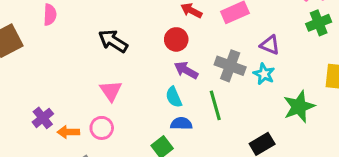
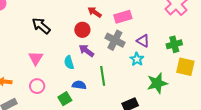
green cross: (319, 23) -> (174, 44), moved
gray cross: (230, 66) -> (115, 40), moved
cyan semicircle: (174, 97) -> (69, 62), moved
pink circle: (102, 128) -> (37, 86), moved

